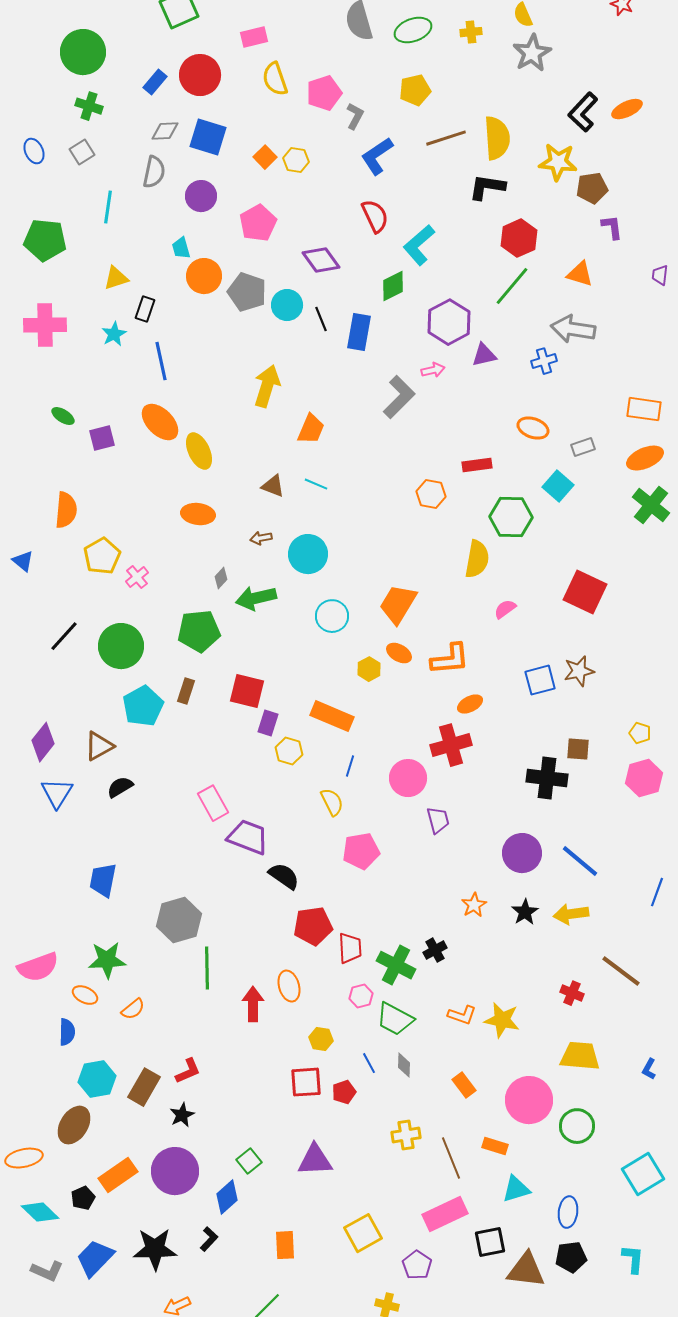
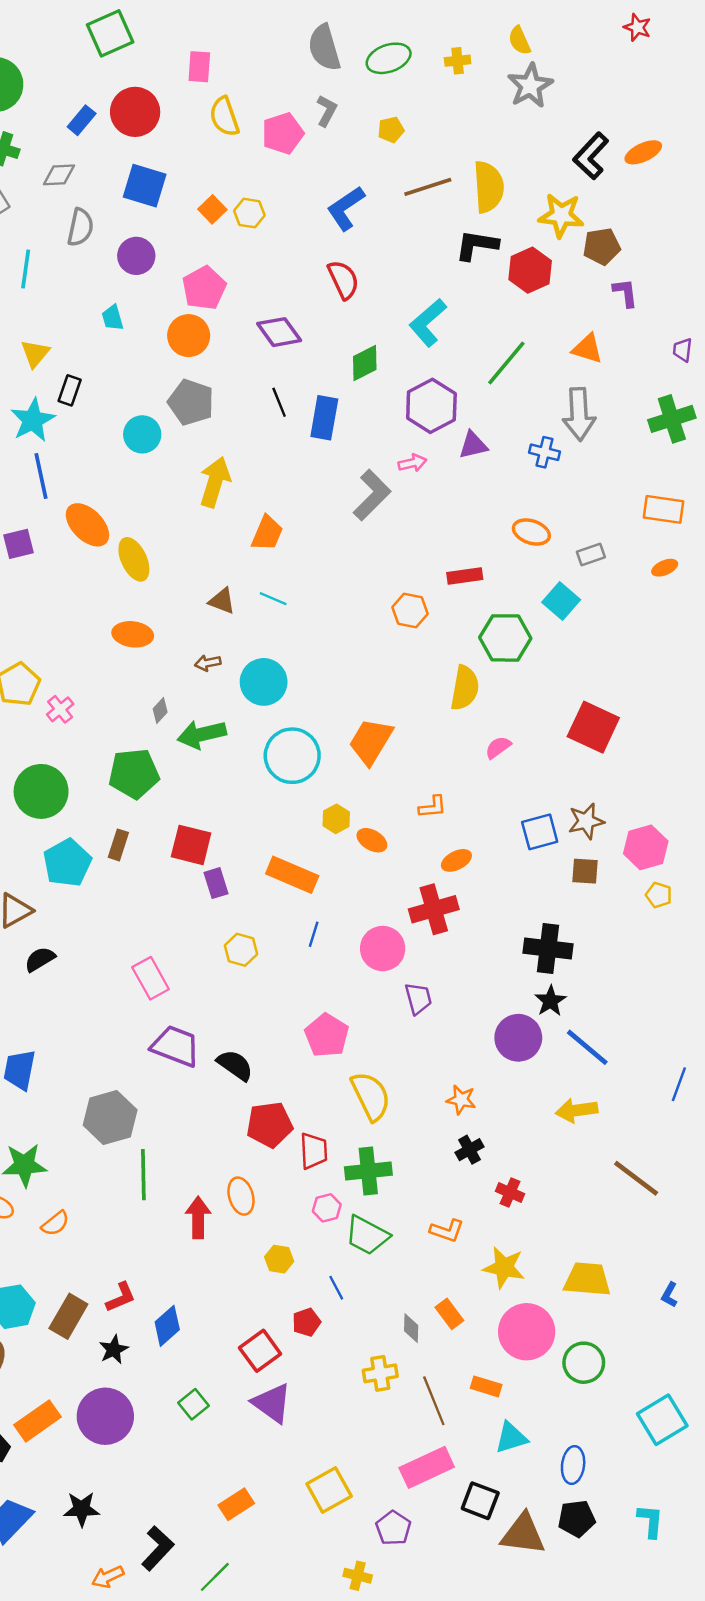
pink rectangle: (254, 37) -> (199, 67), turned -72
yellow pentagon: (415, 90) -> (391, 130), size x0.7
gray L-shape: (355, 116) -> (327, 111), moved
gray diamond: (165, 131) -> (59, 175), moved
red hexagon: (519, 238) -> (530, 270), moved
cyan L-shape: (419, 245) -> (428, 323), moved
orange circle: (204, 276) -> (189, 336), moved
yellow triangle: (116, 278) -> (35, 353), turned -32
gray pentagon: (247, 292) -> (191, 402), moved
cyan circle: (287, 305) -> (142, 434), moved
gray arrow: (573, 329) -> (579, 414), turned -102
cyan star: (114, 334) -> (33, 420), size x1.5
blue line: (161, 361) -> (41, 476), moved
blue cross: (544, 361) -> (544, 452), turned 30
orange ellipse: (645, 458) -> (665, 568), size x0.6
green cross: (651, 505) -> (672, 419), moved, turned 33
cyan circle: (332, 616) -> (292, 756), size x1.4
orange ellipse: (399, 653) -> (372, 840), moved
orange L-shape: (450, 659) -> (433, 807), size x0.6
purple rectangle: (268, 723) -> (216, 883), turned -35
brown square: (578, 749) -> (585, 871), moved
yellow hexagon: (289, 751) -> (241, 950), moved
pink hexagon: (644, 778) -> (646, 847), moved
yellow semicircle: (332, 802) -> (371, 1096), moved, size x1.5
purple trapezoid: (248, 837) -> (176, 1046), moved
pink pentagon: (361, 851) -> (327, 1035), turned -30
orange star: (474, 905) -> (461, 1100), turned -30
black star: (525, 912) -> (550, 1001), moved
black cross: (435, 950) -> (469, 1150), moved
green cross: (396, 965) -> (368, 1171), turned -33
red cross: (572, 993) -> (510, 1192), moved
yellow star: (502, 1020) -> (504, 1267), moved
gray diamond: (404, 1065) -> (411, 1328), moved
red square: (306, 1082) -> (260, 1351), moved, turned -32
purple triangle: (315, 1160) -> (272, 1403), turned 39
blue diamond: (227, 1197) -> (167, 1326), moved
black L-shape: (209, 1239) -> (158, 1548), moved, size x1.5
black square: (490, 1242) -> (480, 1501), turned 32
orange rectangle: (285, 1245) -> (236, 1504), turned 60
black star: (155, 1249) -> (82, 1509), size x0.7

